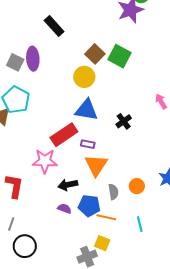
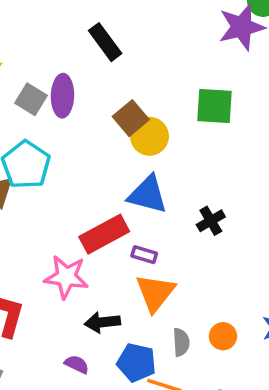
brown square: (95, 54) -> (131, 118), moved
green square: (120, 56) -> (215, 106), turned -30
purple semicircle: (64, 209) -> (77, 364), moved

